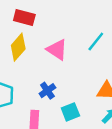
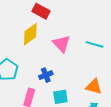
cyan line: (96, 41) -> (95, 44), turned 54

